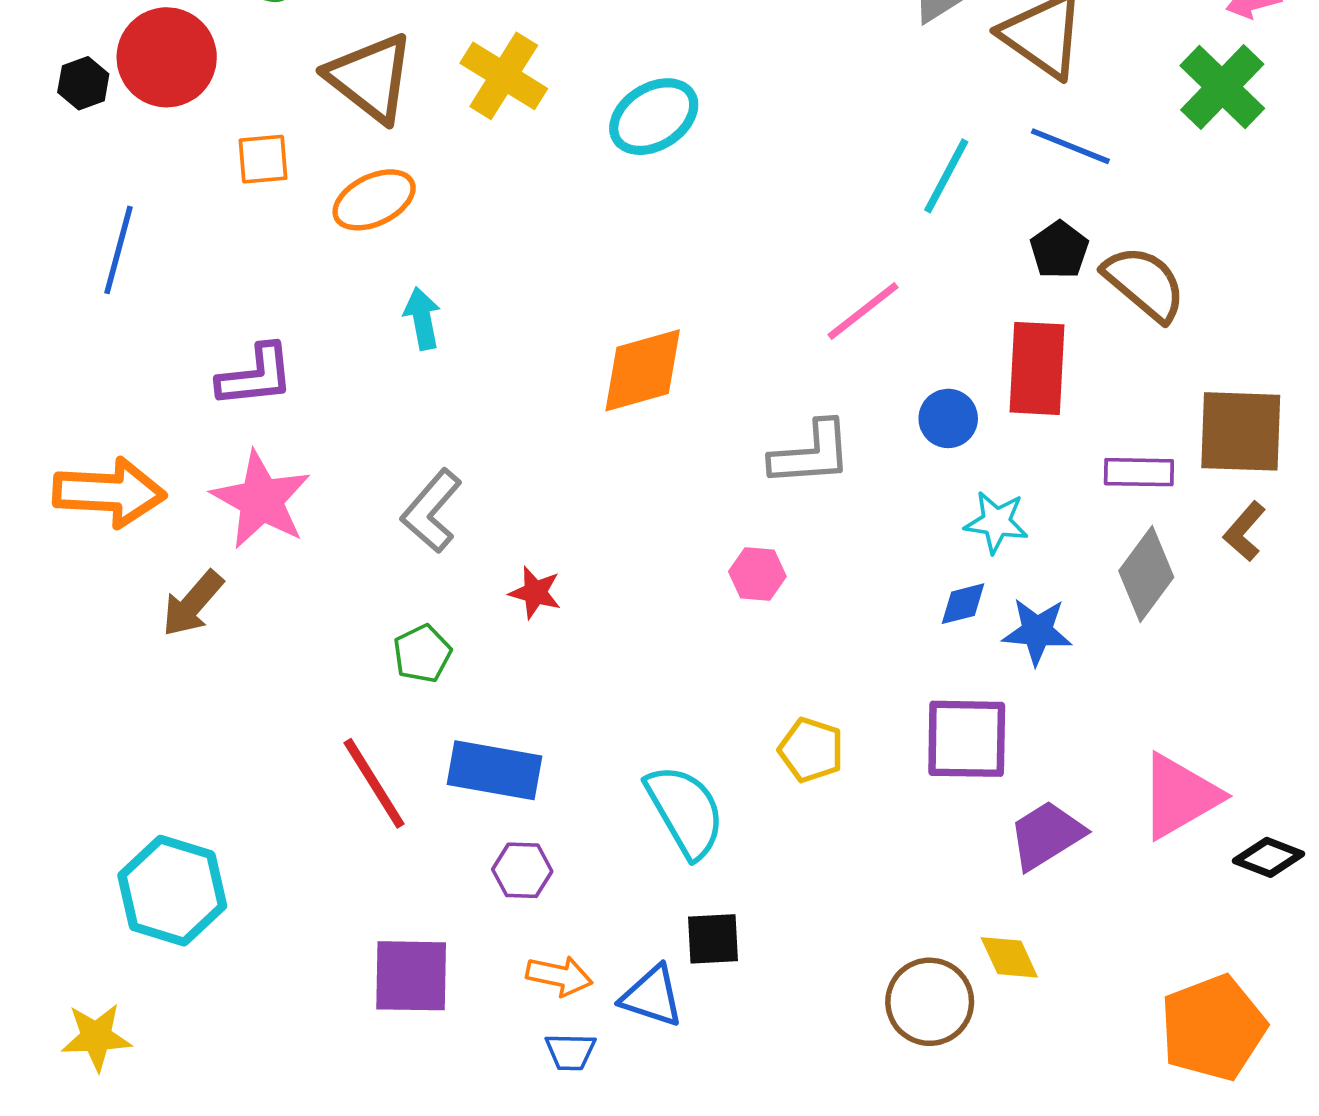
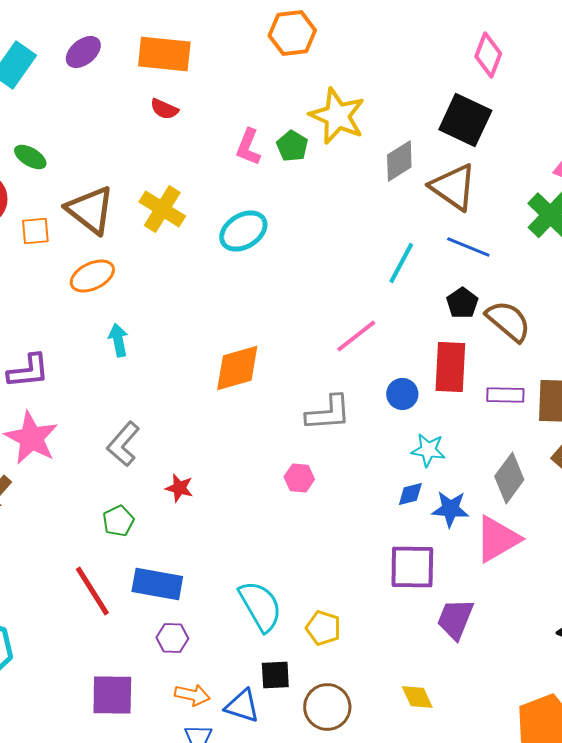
orange square: (263, 159) -> (35, 231), moved
purple rectangle: (1139, 472) -> (505, 395), moved
yellow pentagon: (811, 750) -> (323, 628), moved
pink triangle: (1180, 796) -> (497, 539), moved
purple trapezoid: (1046, 835) -> (455, 619), turned -36
yellow diamond: (1009, 957) -> (417, 697), moved
brown circle: (930, 1002) -> (327, 707), moved

